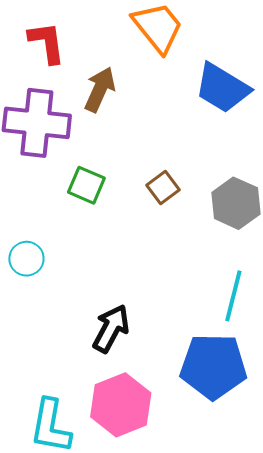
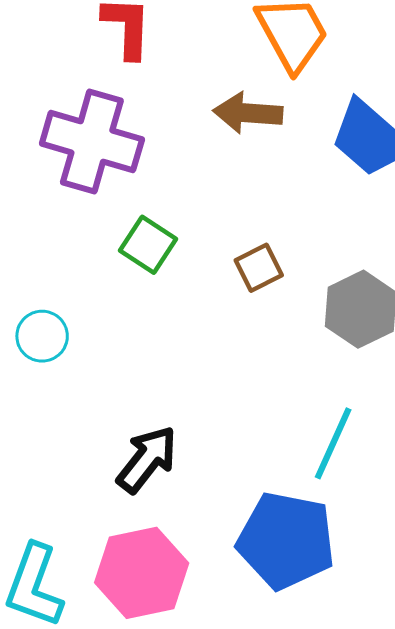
brown arrow: (100, 89) -> (248, 113), moved, turned -120

